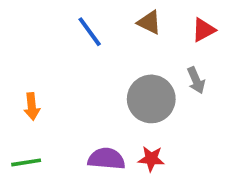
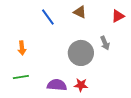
red triangle: (204, 30) -> (118, 16), moved
orange arrow: (32, 106) -> (22, 48), moved
green line: (26, 162) -> (21, 77), moved

